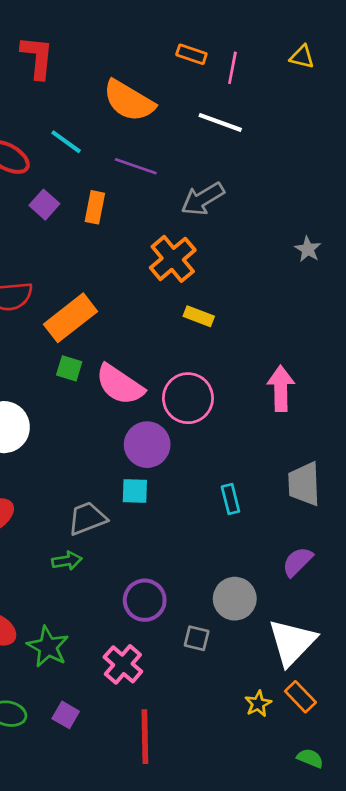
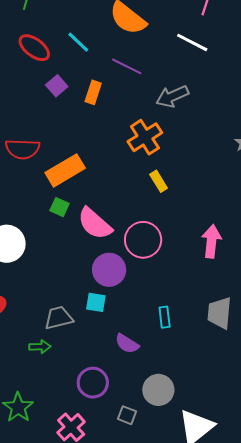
yellow rectangle: (199, 316) -> (159, 181), turned 30
purple semicircle: (297, 562) -> (127, 344), moved, turned -110

